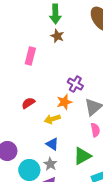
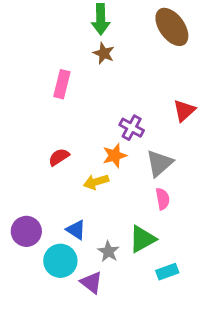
blue triangle: (52, 144) -> (76, 230), moved
gray star: (50, 164) -> (108, 251), moved

